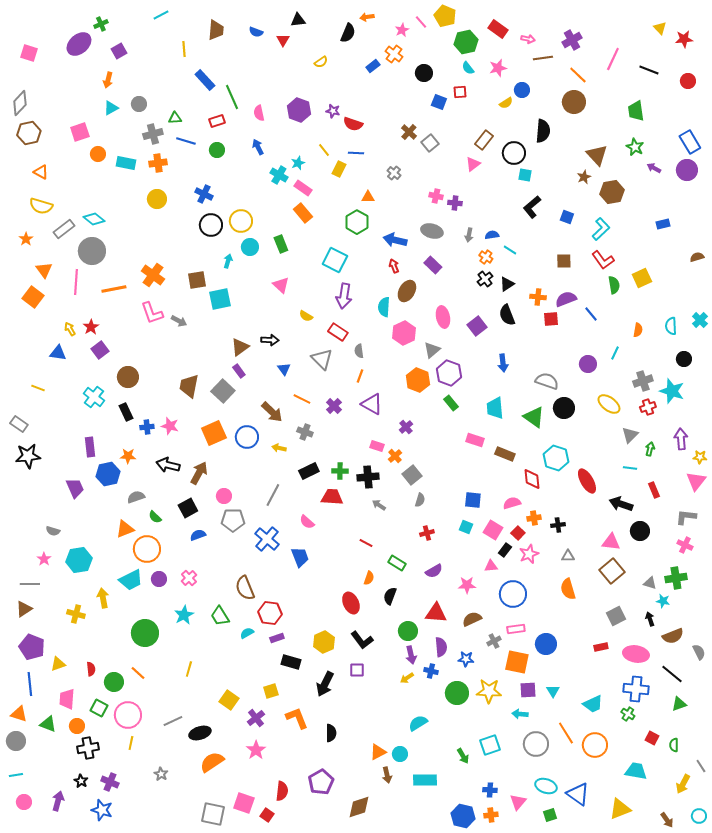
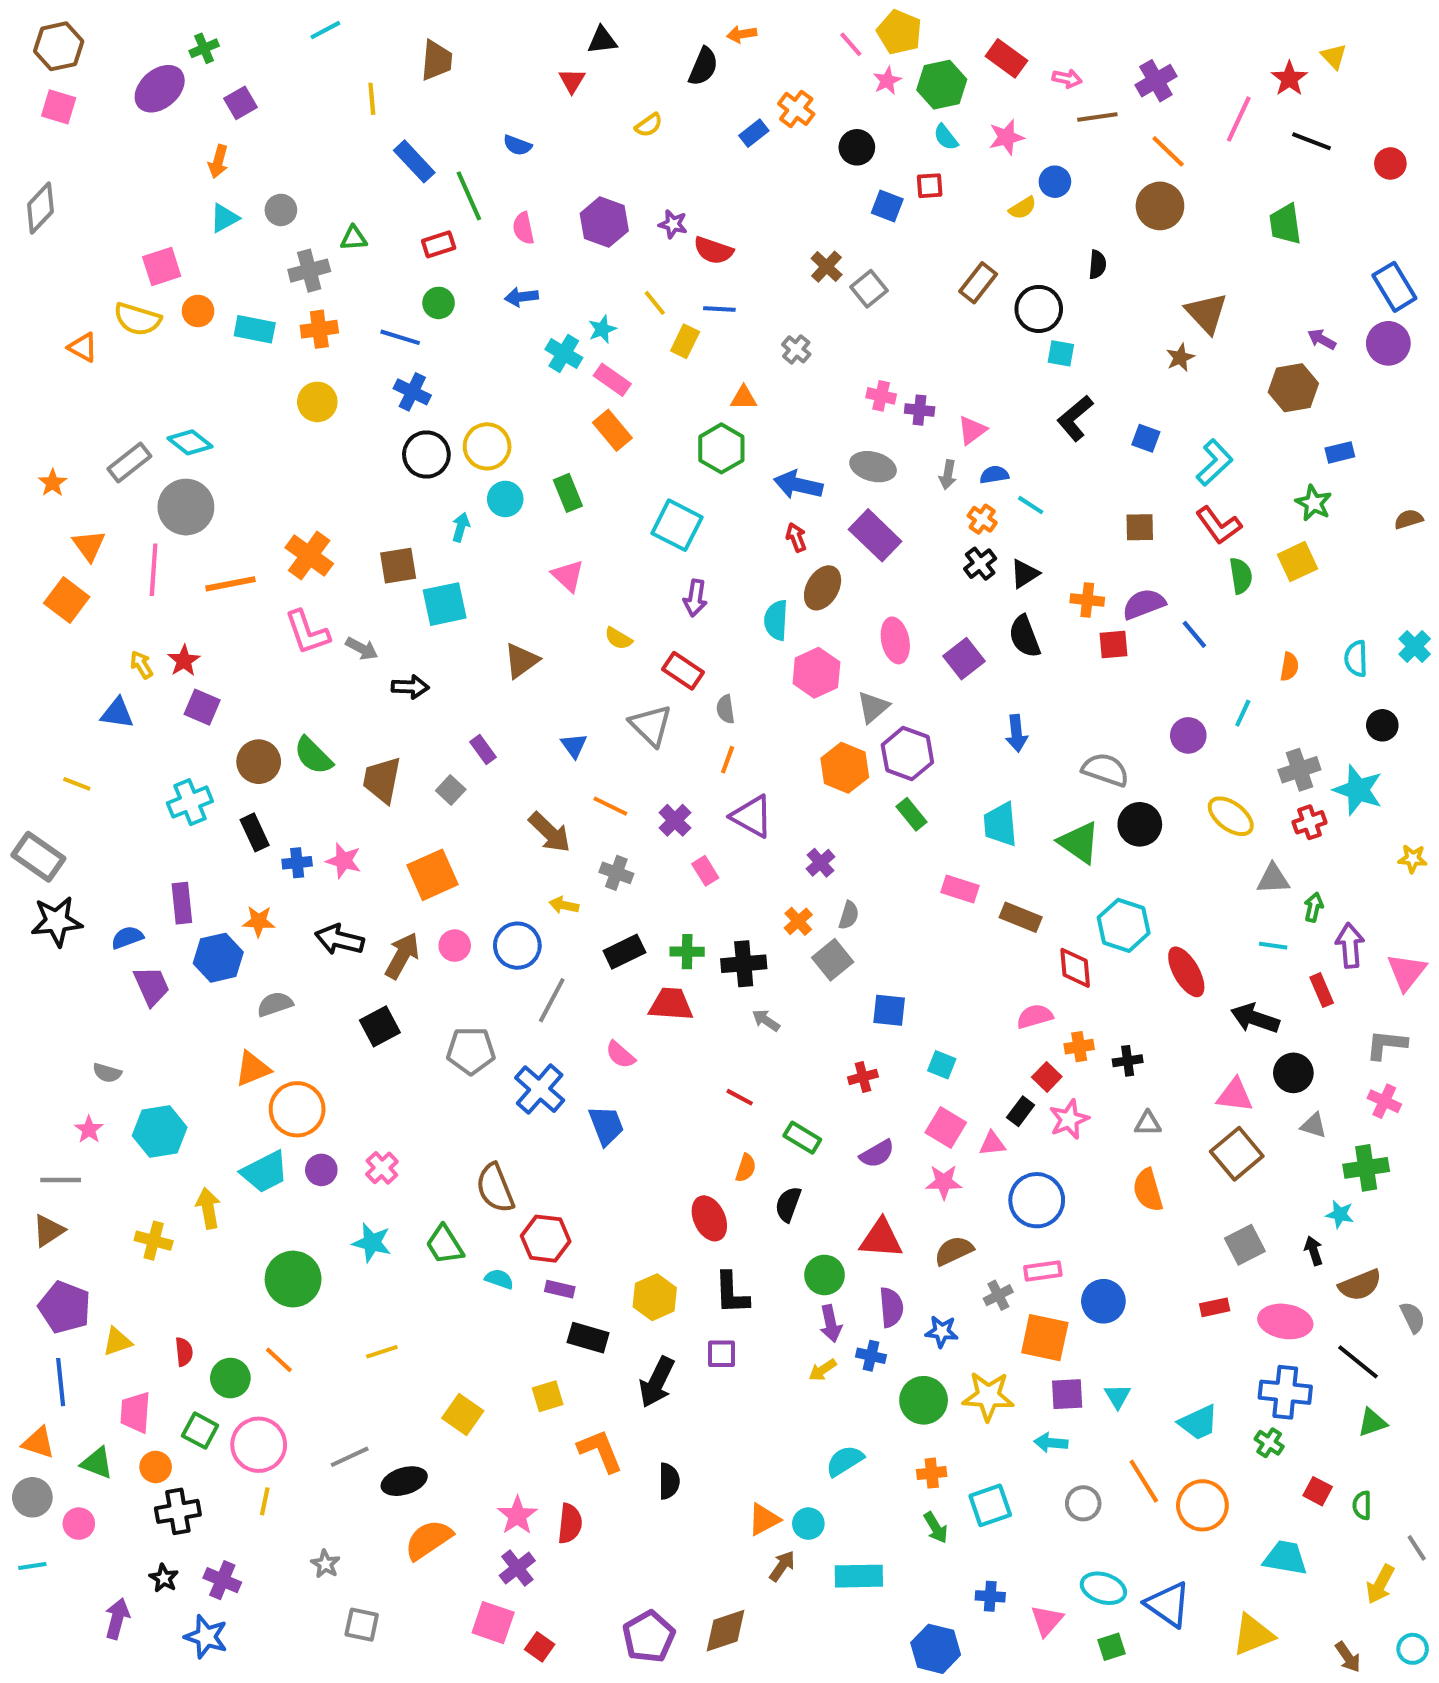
pink star: (402, 30) -> (887, 81), moved
blue semicircle: (256, 32) -> (517, 145), moved
red star: (684, 39) -> (1289, 79), moved, turned -30
black semicircle: (543, 131) -> (1097, 265), size x0.6
brown hexagon: (29, 133) -> (59, 46), moved
blue line: (186, 141) -> (400, 337), moved
blue arrow: (258, 147) -> (521, 297), turned -70
green star: (635, 147) -> (1314, 503), moved
pink triangle: (473, 164) -> (972, 430), moved
brown hexagon: (612, 192) -> (1293, 388), moved
yellow semicircle: (41, 206) -> (137, 319), moved
purple rectangle: (433, 265) -> (875, 535), size x1.4
purple arrow: (344, 296) -> (695, 598), size x0.7
black arrow: (270, 340) -> (410, 687), moved
brown triangle: (240, 347) -> (521, 661), moved
purple square: (100, 350) -> (202, 707), turned -30
gray square: (223, 391) -> (451, 790), size x0.6
cyan cross: (94, 397) -> (190, 802), turned 30
gray rectangle: (19, 424) -> (38, 857), size x1.4
gray triangle: (630, 435) -> (1273, 879), turned 42
blue circle: (247, 437) -> (517, 946), moved
purple arrow: (681, 439) -> (1350, 946), moved
pink rectangle: (377, 446) -> (705, 871), moved, turned 40
yellow star: (700, 457) -> (1413, 859), moved
pink circle: (224, 496) -> (455, 946), moved
gray semicircle: (420, 500) -> (849, 915), moved
blue square: (473, 500) -> (889, 1010), moved
green semicircle: (155, 517) -> (313, 756), moved, size x1.5
pink square: (493, 530) -> (946, 1127), moved
blue semicircle: (198, 535) -> (127, 937), moved
gray triangle: (650, 583) -> (1314, 1125), moved
cyan star: (184, 615) -> (372, 1243), turned -30
cyan semicircle: (247, 633) -> (499, 1279), turned 48
purple rectangle: (277, 638) -> (560, 1289), turned 32
black L-shape: (362, 640) -> (732, 1293), turned 35
yellow line: (189, 669) -> (382, 1352), turned 56
purple cross: (256, 718) -> (517, 1568), moved
gray circle: (536, 744) -> (1083, 1503), size x0.7
brown arrow: (387, 775) -> (782, 1566), turned -133
purple pentagon: (321, 782) -> (649, 1637), moved
red semicircle: (282, 791) -> (570, 1524), moved
pink circle: (24, 802) -> (79, 1524), moved
gray square: (213, 814) -> (362, 1625), moved, size x0.7
orange cross: (491, 815) -> (932, 1473), moved

